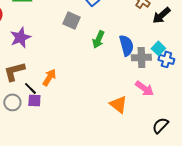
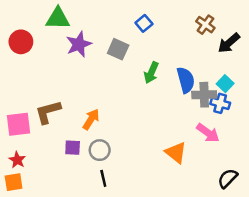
purple star: (20, 37) -> (79, 44), moved
blue cross: (166, 59) -> (220, 103), moved
black line: (30, 88) -> (103, 178), moved, turned 32
gray circle: (12, 102) -> (100, 150), moved

